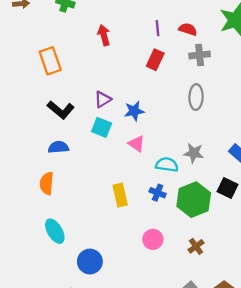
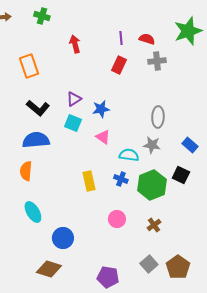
gray ellipse: (196, 97) -> (158, 117), moved
blue semicircle: (58, 147) -> (36, 140), size x1.5

